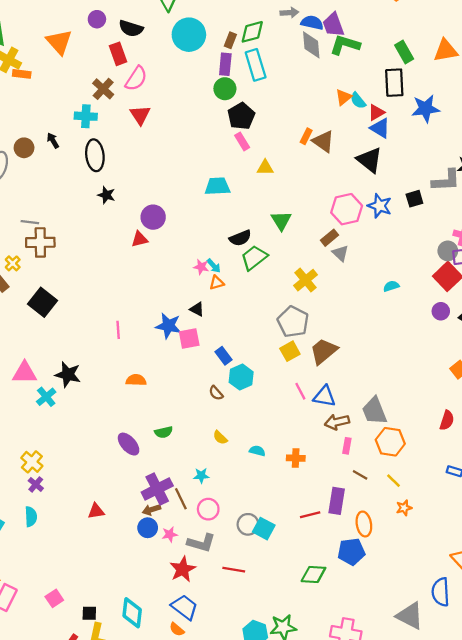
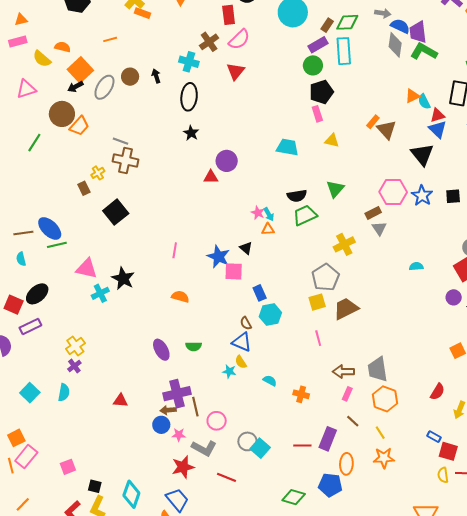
purple rectangle: (225, 64) -> (318, 45), turned 42
blue triangle: (324, 396) -> (242, 342), moved
cyan star: (201, 476) -> (229, 371), moved
orange star: (404, 508) -> (384, 458), size x1.5

